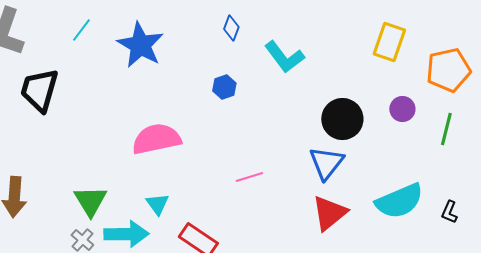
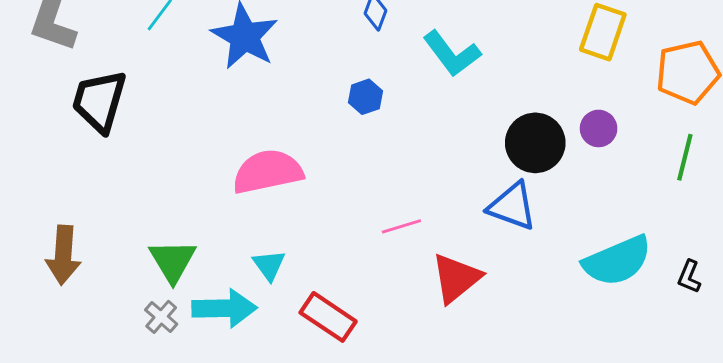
purple circle: (402, 109) -> (599, 128), moved
blue triangle: (326, 163) -> (512, 206), turned -48
red triangle: (329, 213) -> (456, 278), moved

